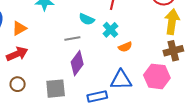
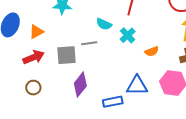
orange semicircle: (125, 47) -> (152, 51), moved
purple diamond: (77, 63) -> (80, 85), moved
gray square: (56, 89) -> (67, 55), moved

